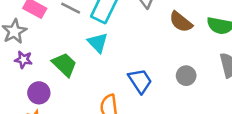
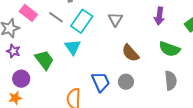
brown semicircle: (181, 22) -> (130, 53), moved
gray circle: (186, 76) -> (126, 82), moved

